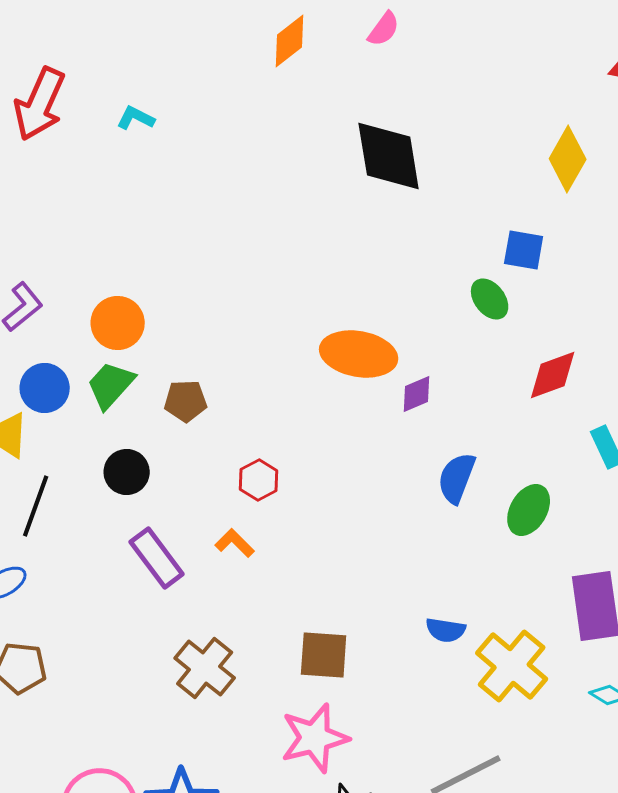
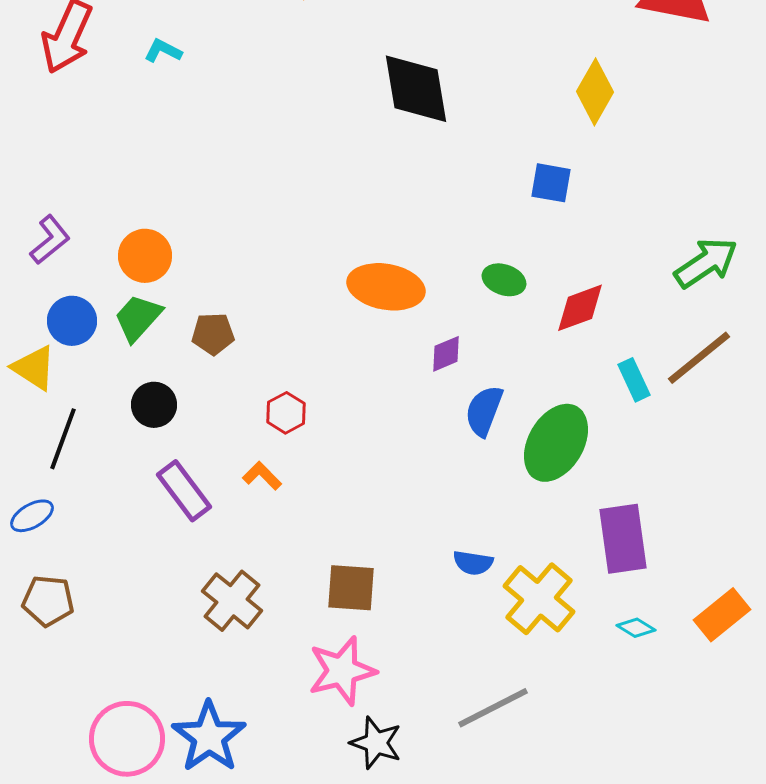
green ellipse: (490, 299) -> (504, 280), moved, turned -33
purple diamond: (417, 394) -> (446, 354), moved
green ellipse: (529, 510) -> (556, 443), size x1.5

